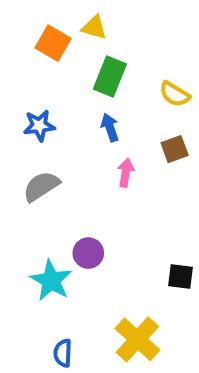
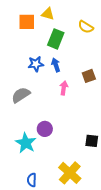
orange square: (53, 43) -> (27, 22), turned -30
yellow semicircle: (175, 94) -> (86, 27), moved
blue star: (39, 126) -> (36, 64), moved

